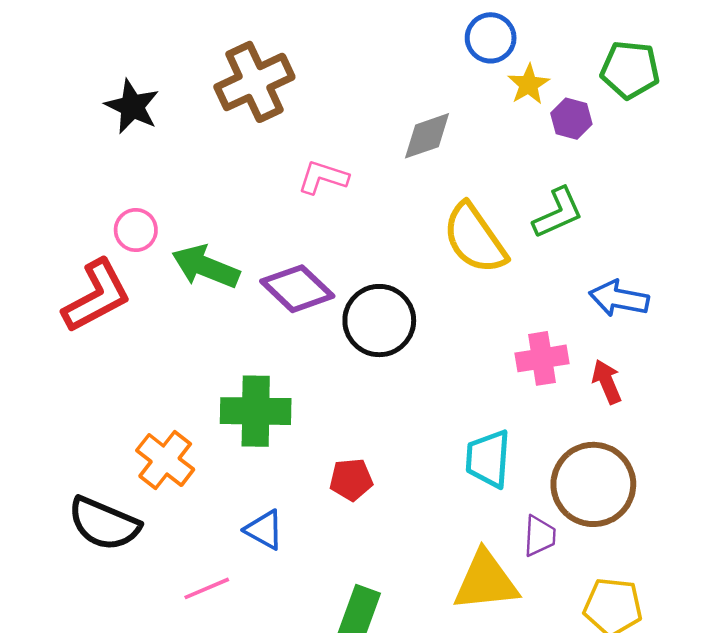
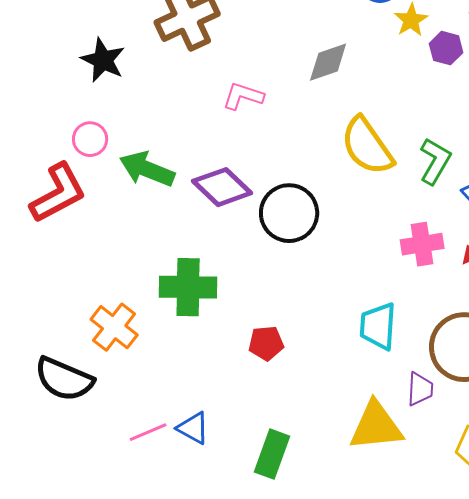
black star: (132, 106) -> (103, 60), moved
green L-shape: (558, 213) -> (435, 161), moved, turned -36
blue triangle: (264, 530) -> (193, 428), moved

